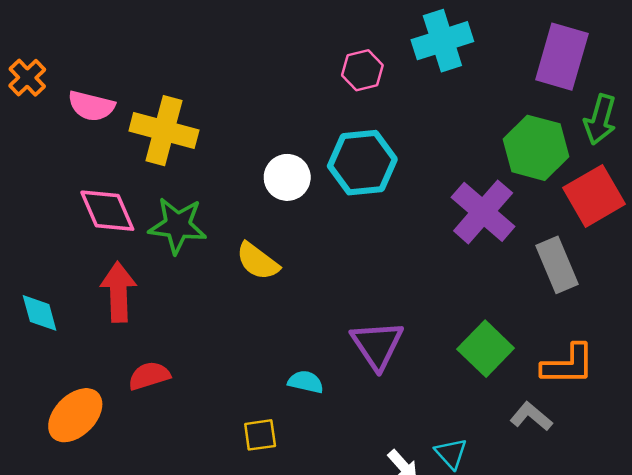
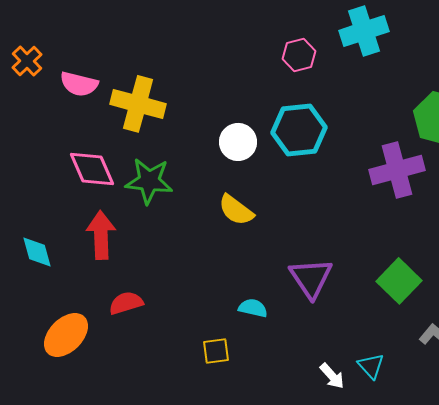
purple cross: (483, 212) -> (397, 170), turned 34
yellow semicircle: (258, 261) -> (236, 210), moved

